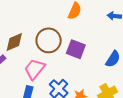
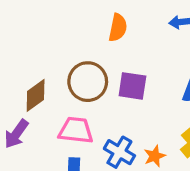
pink trapezoid: (35, 69) -> (76, 130), turned 70

